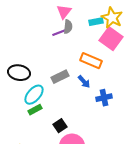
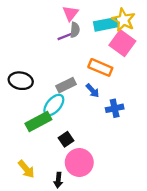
cyan rectangle: (96, 22) -> (106, 24), size x1.5
cyan ellipse: (34, 95) -> (54, 105), moved
green rectangle: (35, 110) -> (38, 122), size x1.6

